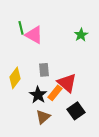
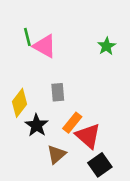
red triangle: (67, 83) -> (88, 136), moved
black star: (38, 95) -> (37, 125), moved
black square: (76, 111) -> (100, 165), moved

